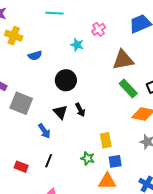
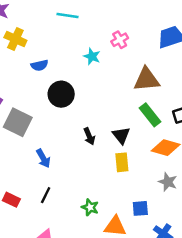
black circle: (66, 80) -> (61, 94), moved
black triangle: (60, 112) -> (121, 135), moved
yellow rectangle: (106, 140) -> (122, 162), moved
green star: (88, 158) -> (90, 207), moved
blue square: (115, 161) -> (140, 208), moved

